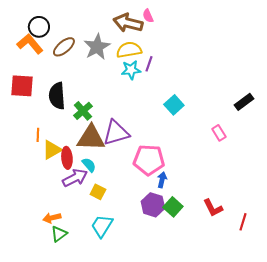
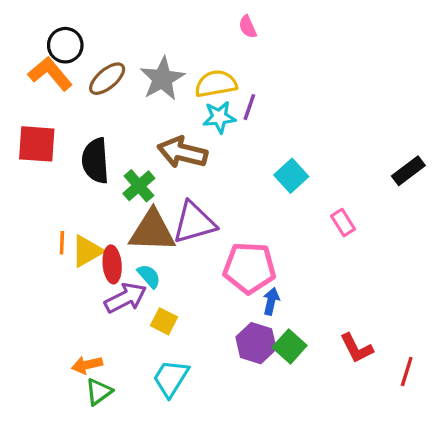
brown arrow: (128, 23) -> (182, 152), moved
pink rectangle: (219, 133) -> (343, 223), moved
orange line: (38, 135) -> (62, 243), moved

